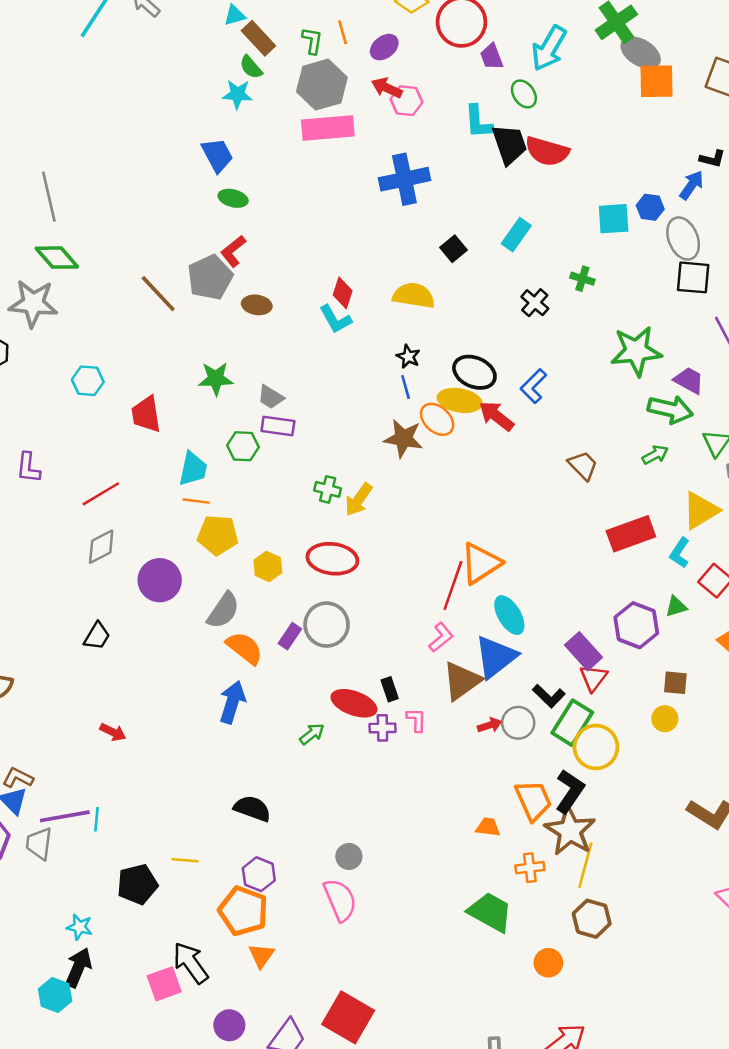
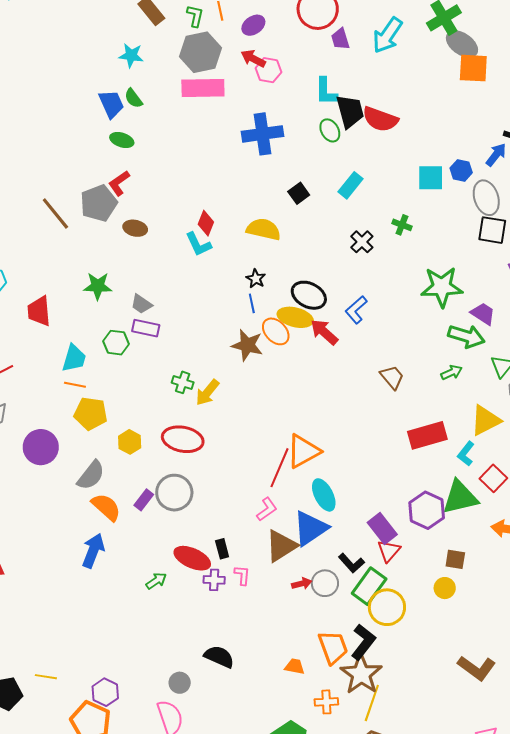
green semicircle: (251, 67) -> (133, 98), moved
green ellipse: (524, 94) -> (330, 130), moved
green triangle: (676, 607) -> (460, 497), size x2.0
black semicircle: (252, 808) -> (219, 657), moved

